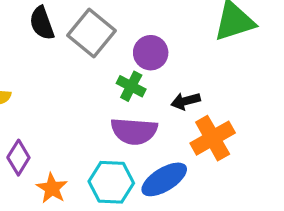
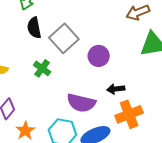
green cross: (131, 86) -> (42, 68), moved

